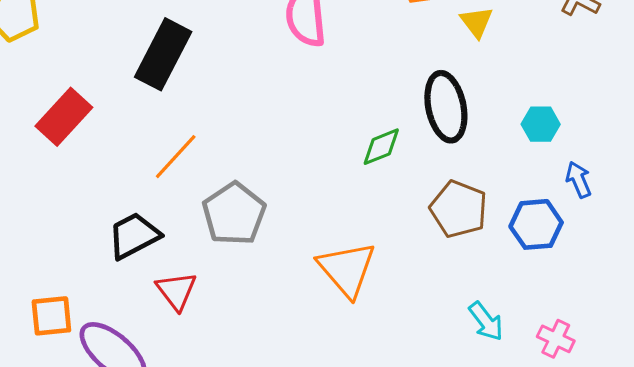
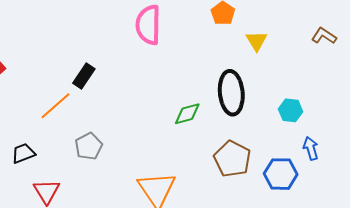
black rectangle: (163, 54) -> (84, 76), moved, size x0.6
gray pentagon: (234, 214) -> (89, 146), size x0.7
black trapezoid: (134, 236) -> (23, 153), size x0.7

